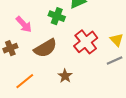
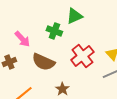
brown semicircle: (45, 48) -> (43, 62), turned 55

